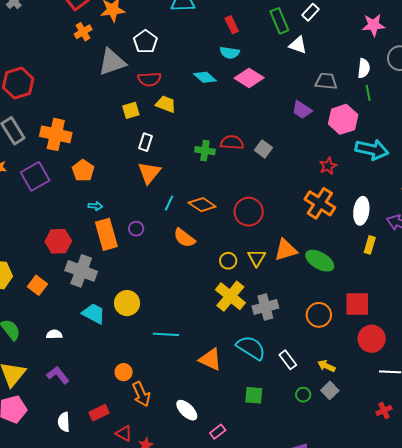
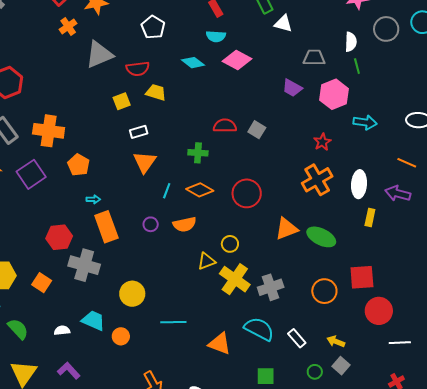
white pentagon: (145, 42) -> (153, 27), moved
white rectangle: (145, 142) -> (139, 132), turned 60
cyan arrow: (372, 150) -> (365, 122), size x0.7
green cross: (205, 151) -> (198, 153), moved
orange cross: (320, 203) -> (317, 180), turned 32
purple circle: (136, 229) -> (151, 224), moved
orange semicircle: (184, 238) -> (185, 224), turned -45
yellow triangle: (257, 258) -> (206, 261), moved, turned 42
cyan trapezoid: (94, 314) -> (93, 320), moved
orange circle: (124, 372) -> (121, 336), moved

